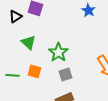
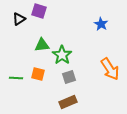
blue star: (88, 10) -> (101, 24), moved
green triangle: (28, 42) -> (42, 45), moved, turned -49

